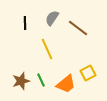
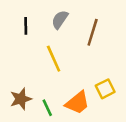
brown line: (78, 28) -> (93, 32), turned 70
green line: (41, 80) -> (47, 108), moved

